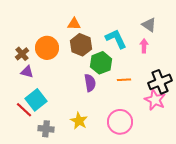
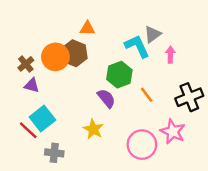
gray triangle: (149, 25) -> (153, 34), moved, turned 49
brown hexagon: (81, 45) -> (74, 53), moved
orange line: (124, 80) -> (147, 95), turned 56
purple semicircle: (90, 83) -> (106, 98), turned -30
pink star: (155, 100) -> (173, 132), moved
yellow star: (79, 121) -> (93, 129), moved

